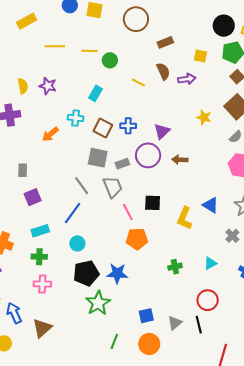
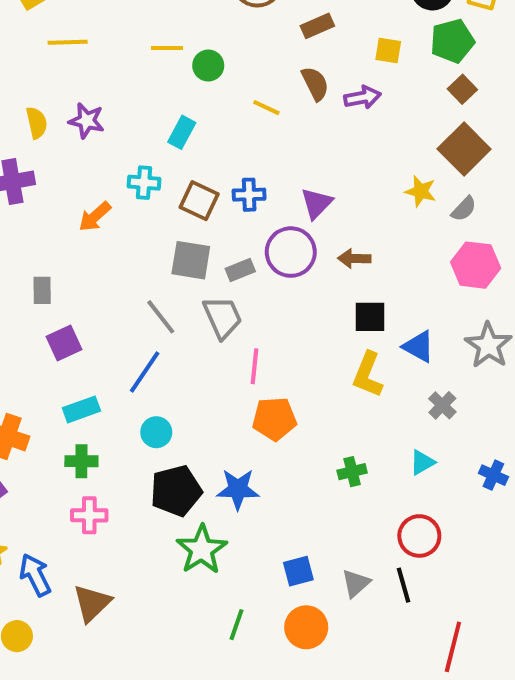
yellow line: (55, 46) -> (68, 42), moved
yellow star: (204, 117) -> (421, 191), moved
black square: (153, 203) -> (370, 317), moved
pink line: (128, 212) -> (254, 366), turned 36
gray cross: (232, 236) -> (442, 405), moved

